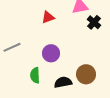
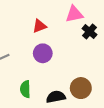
purple circle: (51, 53) -> (43, 53), moved

